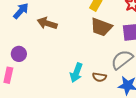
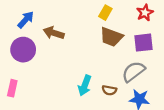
purple circle: (19, 54) -> (23, 50), moved, size x1.5

